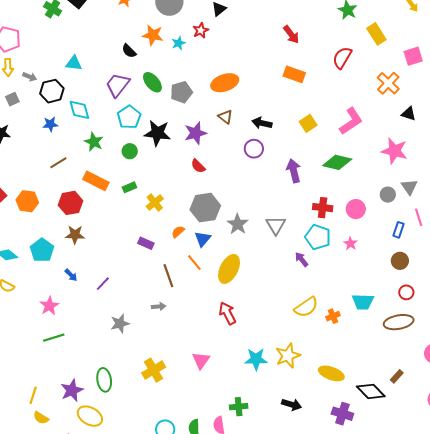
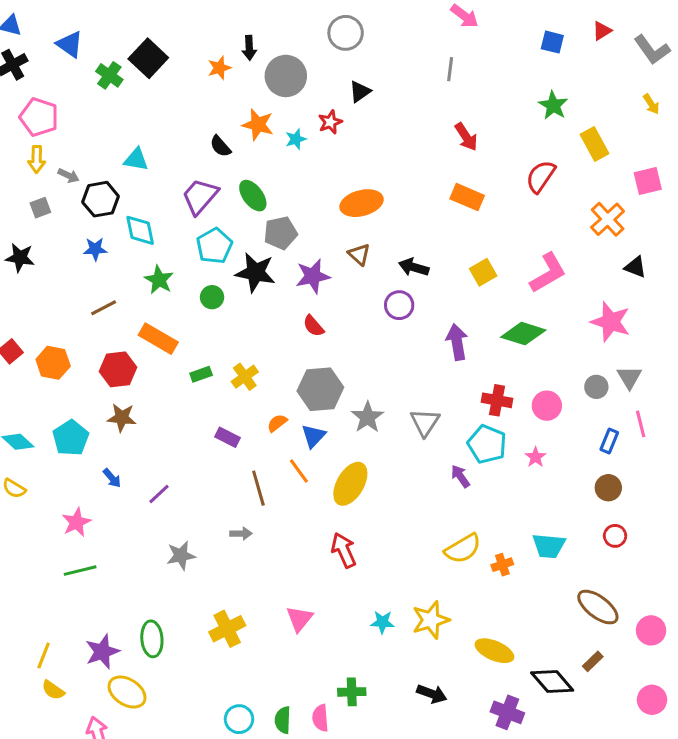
gray pentagon: (181, 92) -> (280, 233), moved
green rectangle: (129, 187) -> (201, 374), moved
brown ellipse: (399, 322) -> (598, 607), moved, turned 44
cyan star: (256, 359) -> (382, 622), size x0.7

